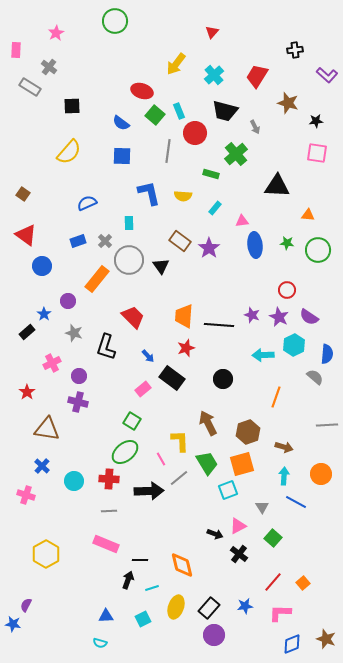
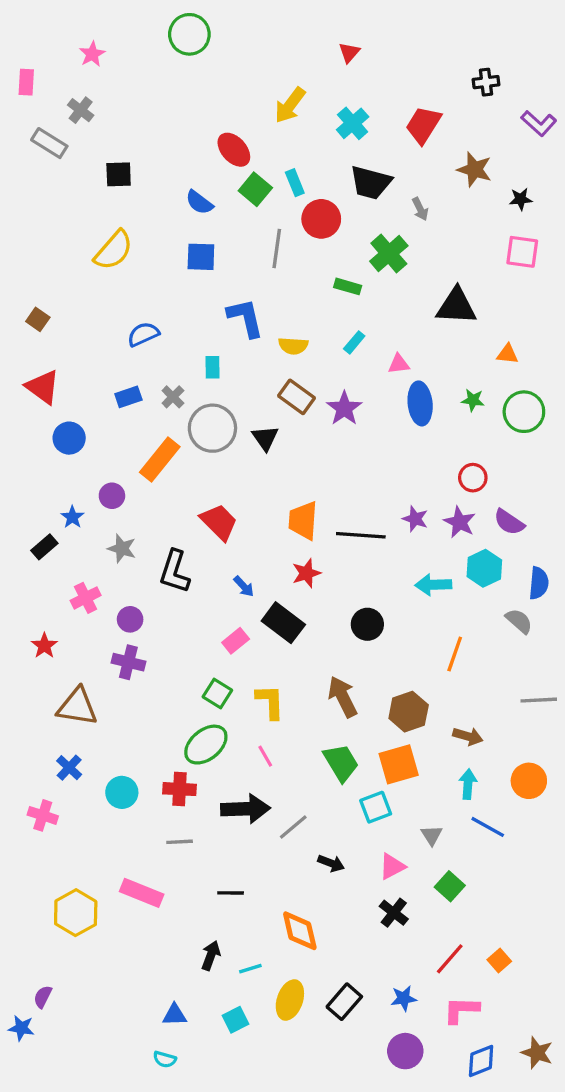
red ellipse: (142, 91) -> (234, 150), turned 30
yellow semicircle: (183, 196) -> (293, 346), moved
yellow L-shape: (180, 441) -> (270, 702), moved
gray line: (179, 478) -> (293, 827), moved
black arrow: (215, 534) -> (331, 863), moved
pink rectangle: (106, 544) -> (142, 893), moved
black line: (140, 560) -> (231, 893), moved
purple circle: (214, 635) -> (405, 1051), moved

